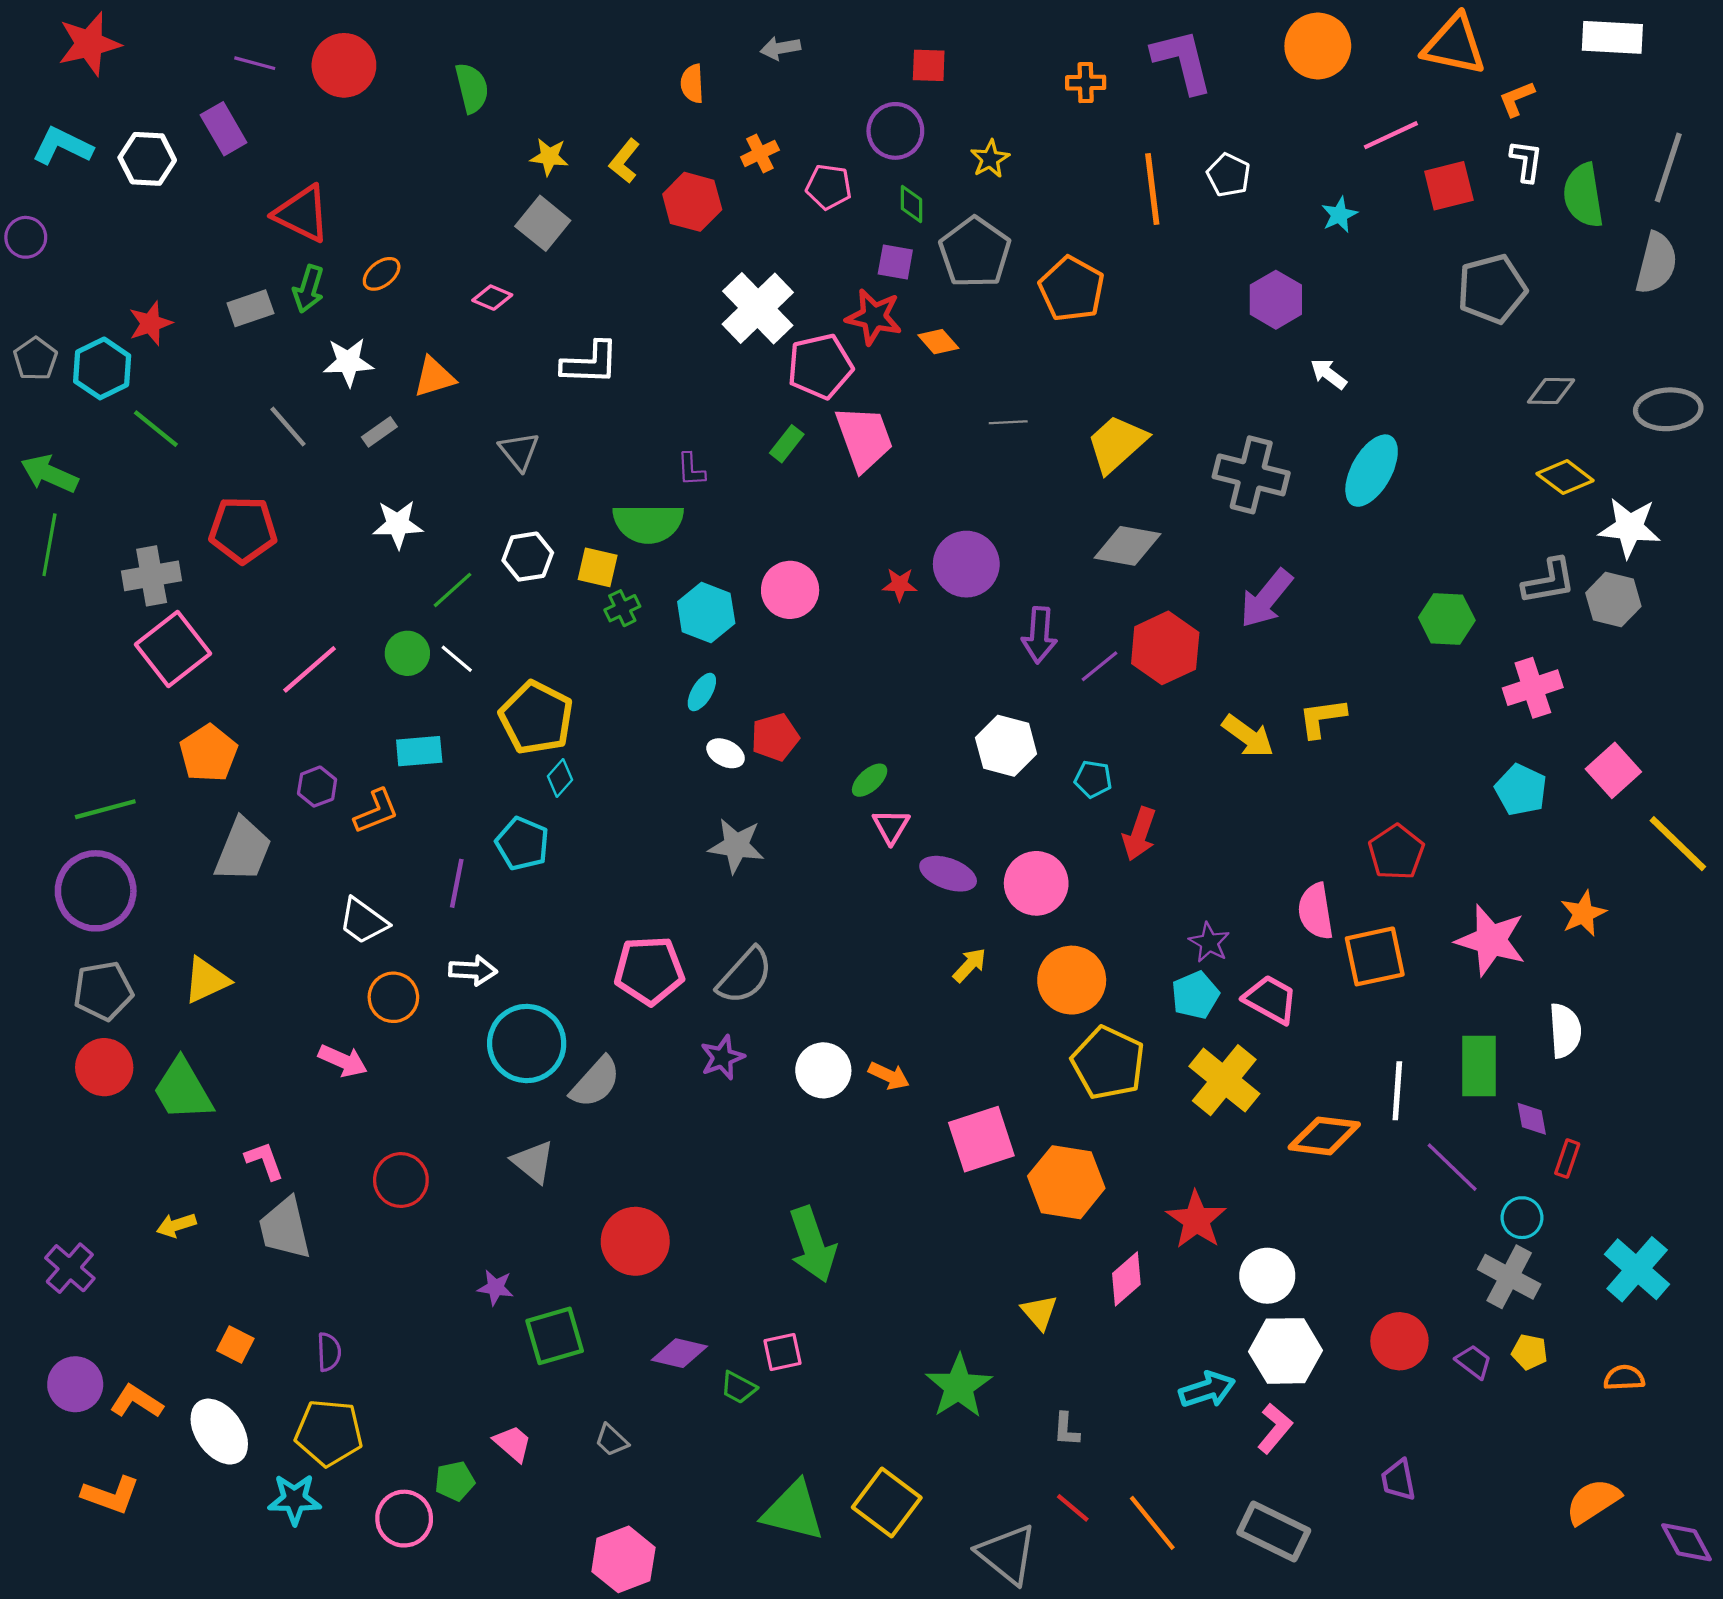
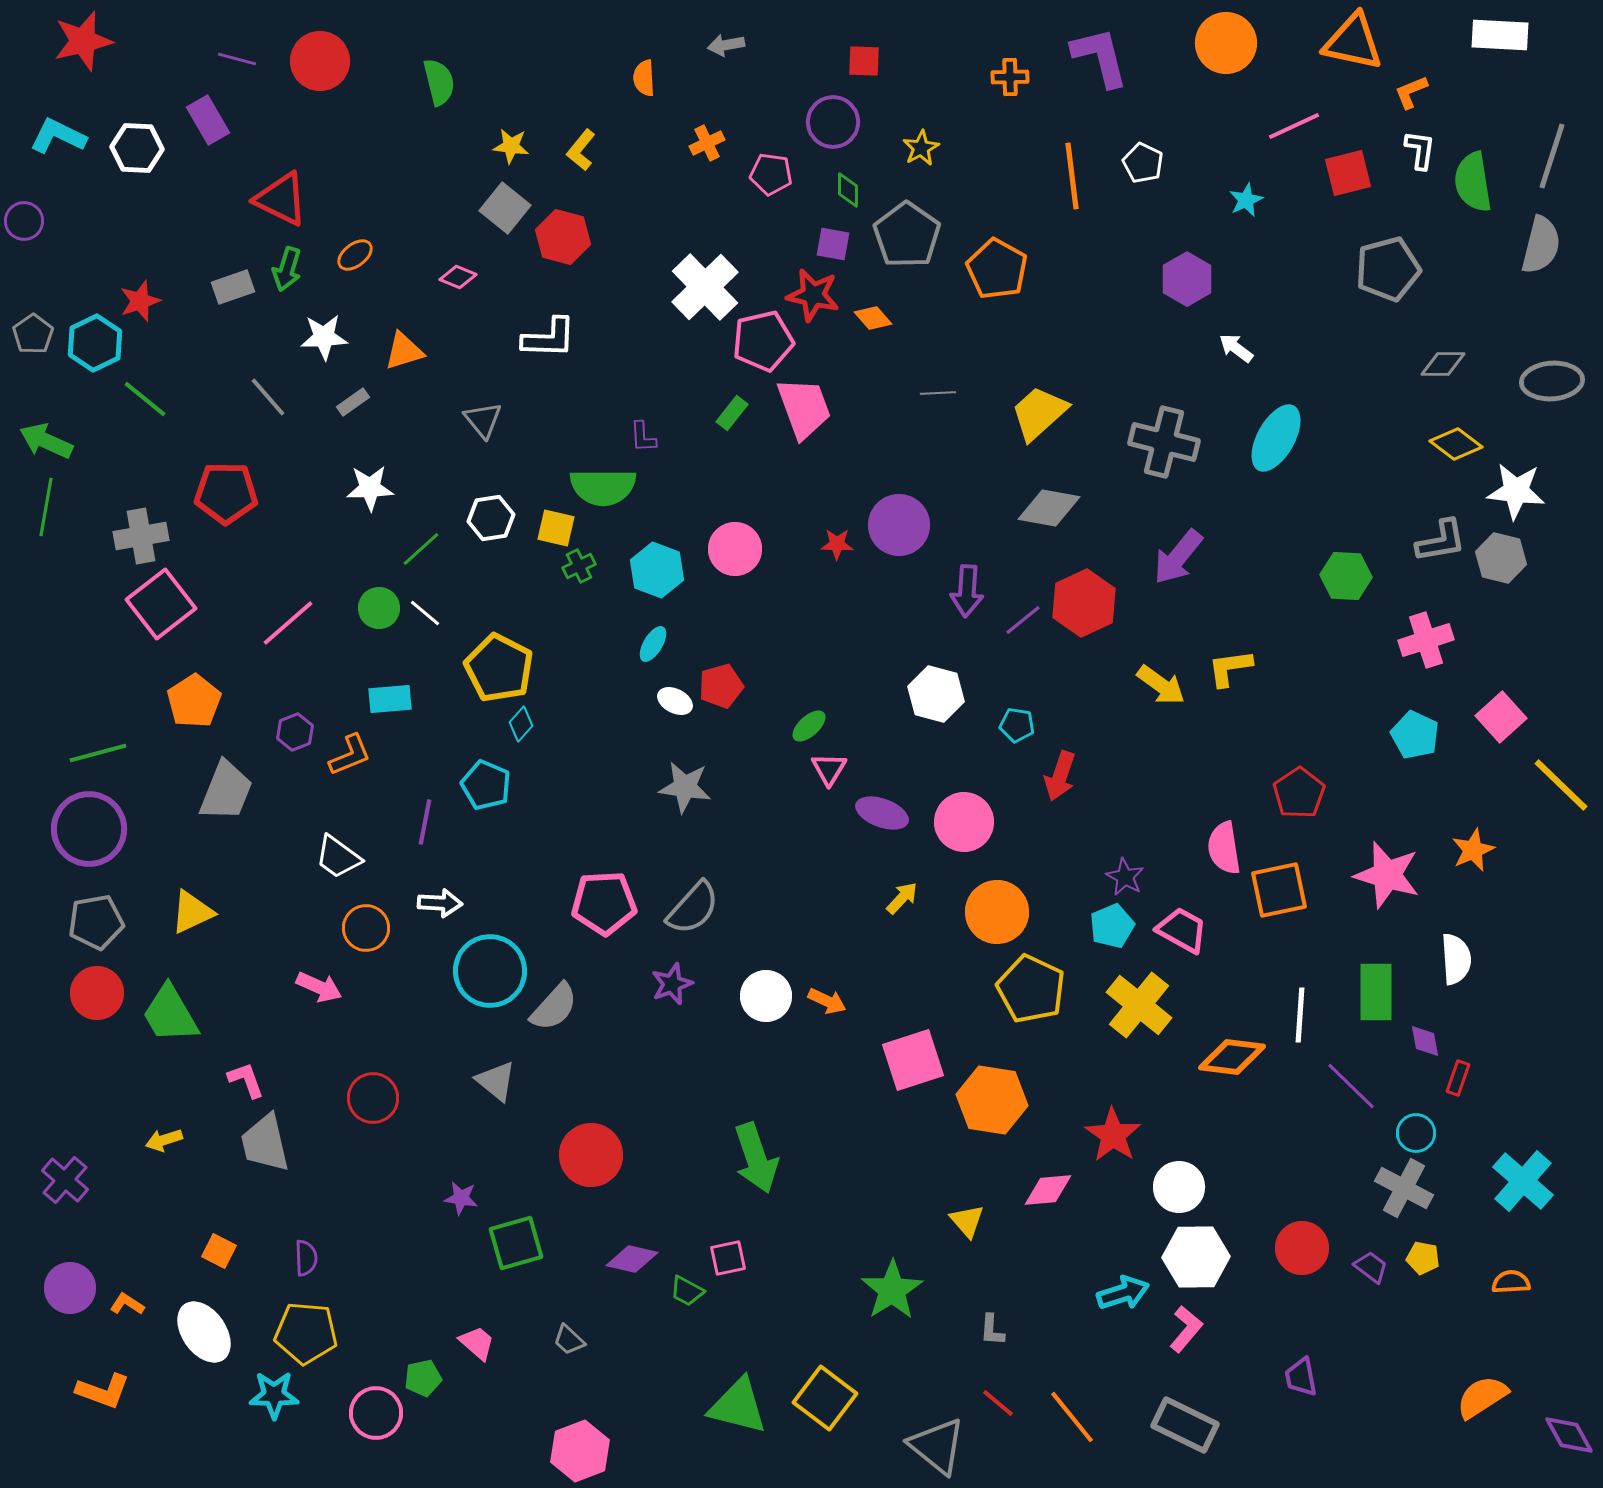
red hexagon: (692, 202) -> (563, 237), moved
pink diamond: (1126, 1279) -> (1048, 1190), turned 36
orange L-shape: (136, 1401) -> (127, 1304), size x0.7

